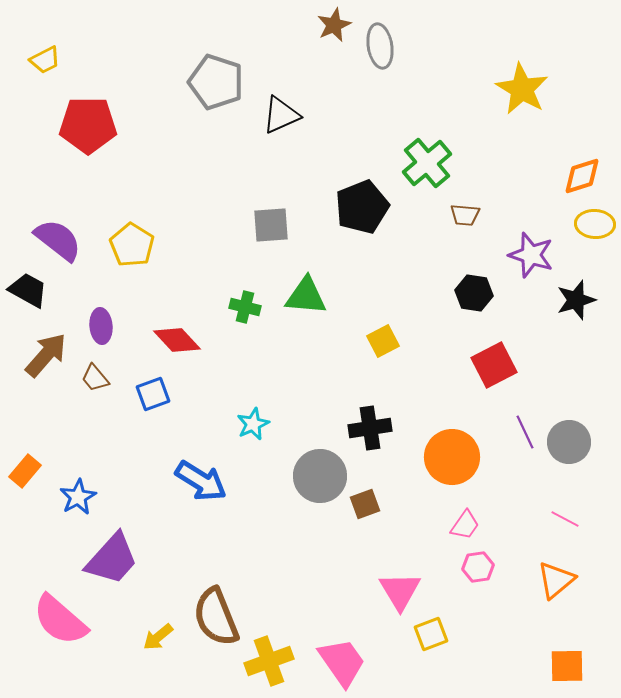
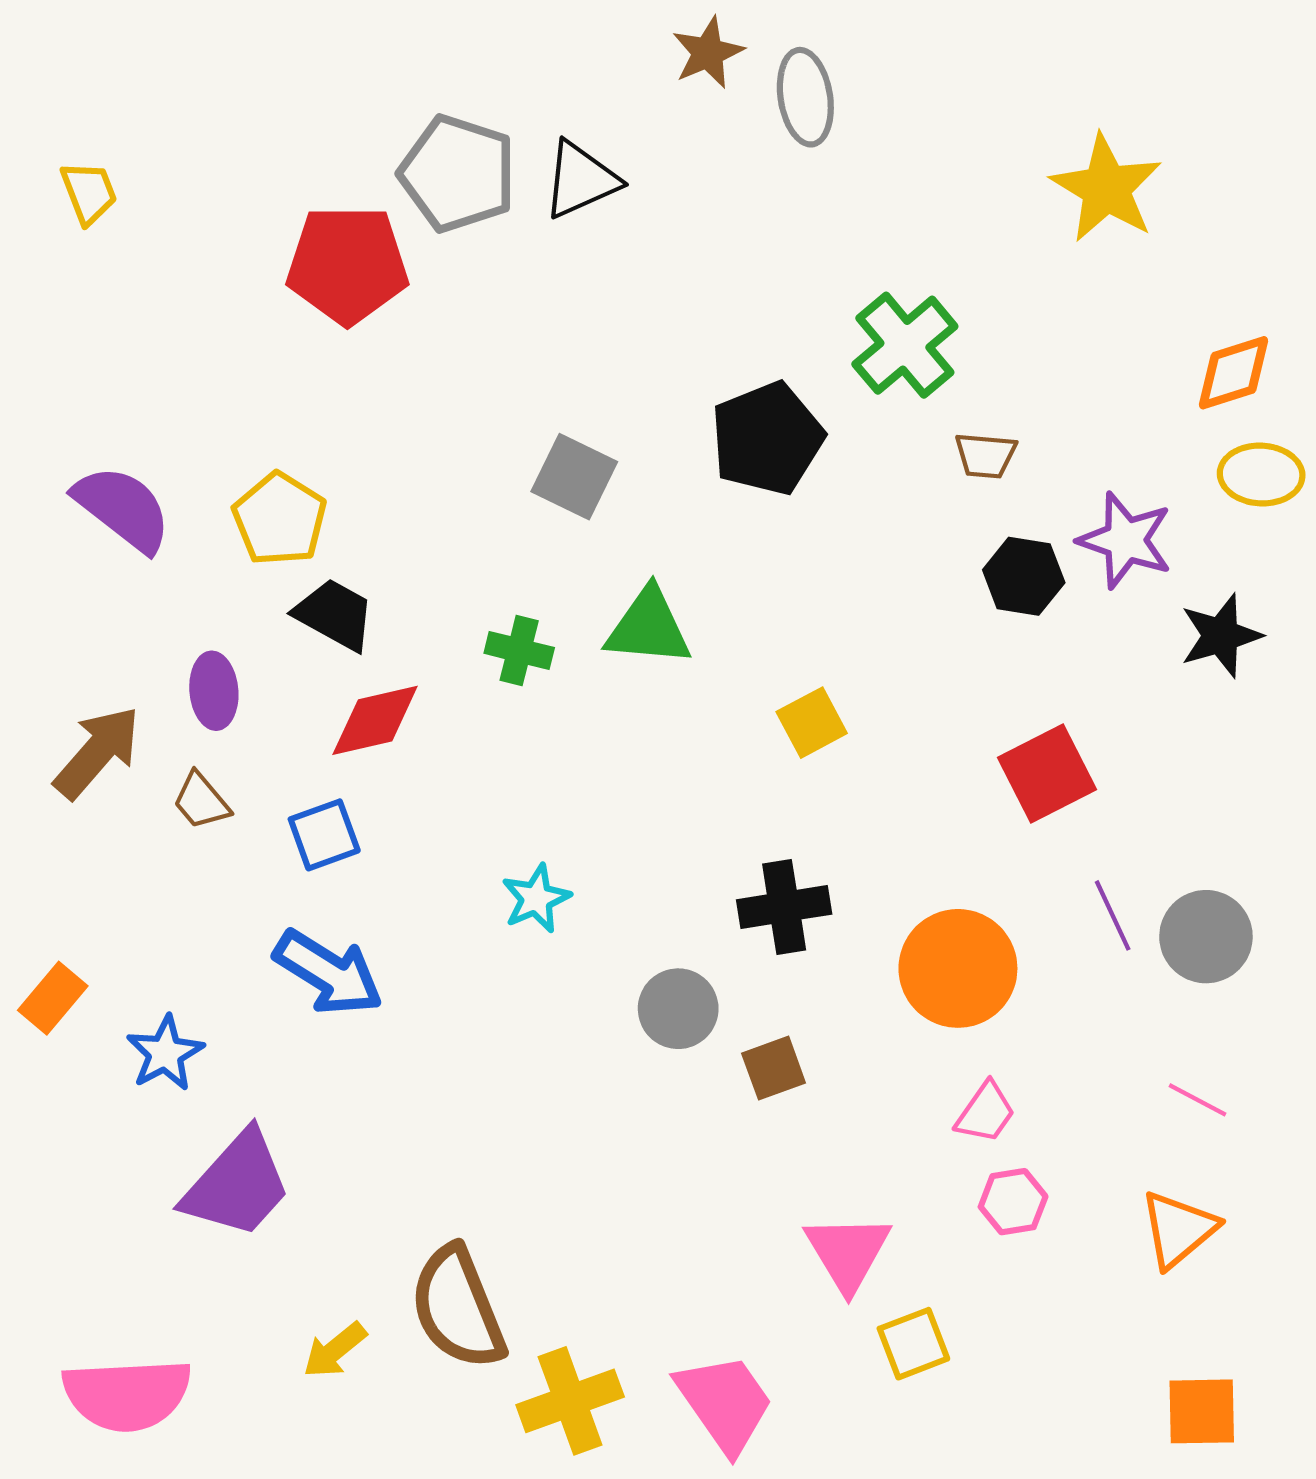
yellow trapezoid: (45, 60) -> (89, 193), moved, turned -84
black triangle: (281, 115) -> (581, 180), moved
red pentagon: (88, 125) -> (347, 265), moved
gray square: (271, 225) -> (574, 477), turned 30
black trapezoid: (28, 290) -> (335, 614), moved
black hexagon: (474, 293) -> (1024, 576), moved
red diamond: (177, 340) -> (375, 720), turned -60
gray circle: (320, 476) -> (678, 1009), size x0.7
blue arrow: (201, 481) -> (328, 973), moved
pink semicircle: (60, 620) -> (127, 1395), moved, turned -44

